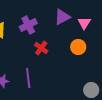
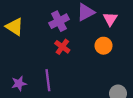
purple cross: (28, 25) -> (59, 21), moved

